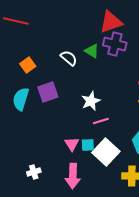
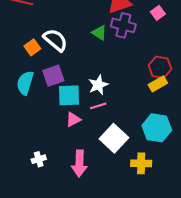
white semicircle: (69, 58) -> (55, 40), moved, size x1.4
pink line: (101, 121) -> (98, 106), moved
pink triangle: (72, 144) -> (73, 119), moved, turned 35
cyan square: (88, 145) -> (69, 95), moved, size x1.6

